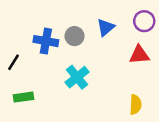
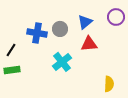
red triangle: (139, 55) -> (89, 44), moved
green rectangle: (23, 97) -> (12, 70), moved

